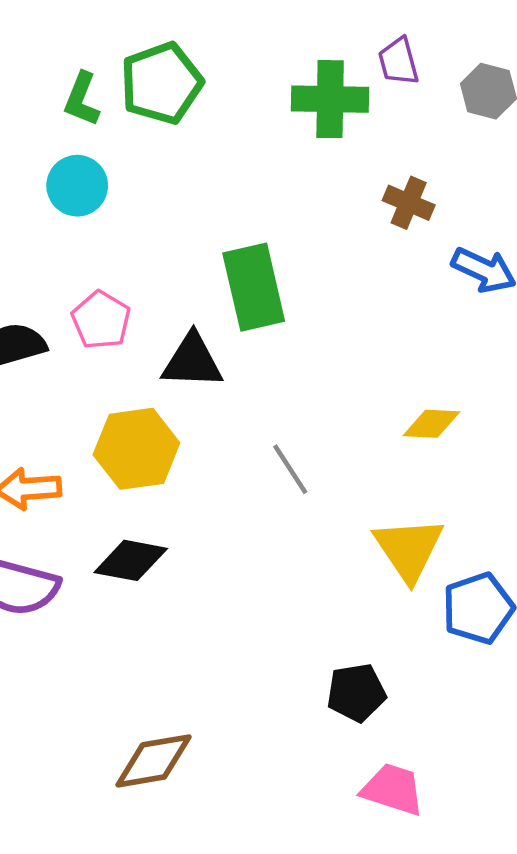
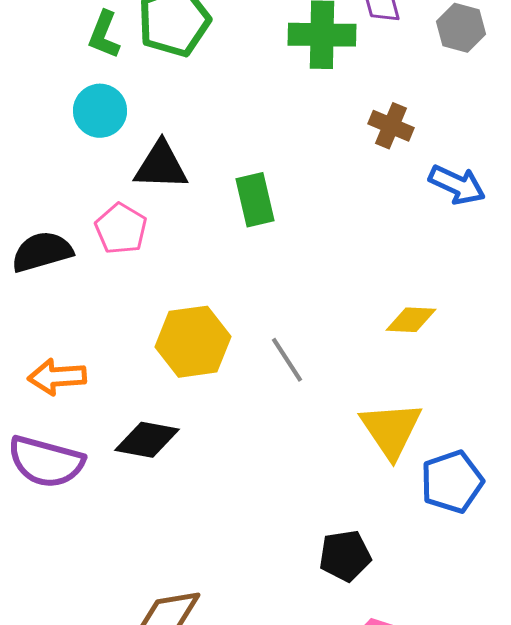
green rectangle: (254, 287) -> (255, 200), size x0.7
black triangle: (192, 361) -> (161, 166), moved
yellow hexagon: (136, 449) -> (193, 342), moved

